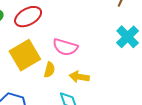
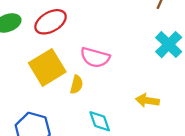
yellow arrow: (79, 77) -> (147, 100), moved

